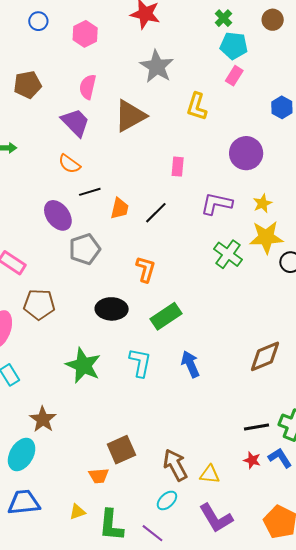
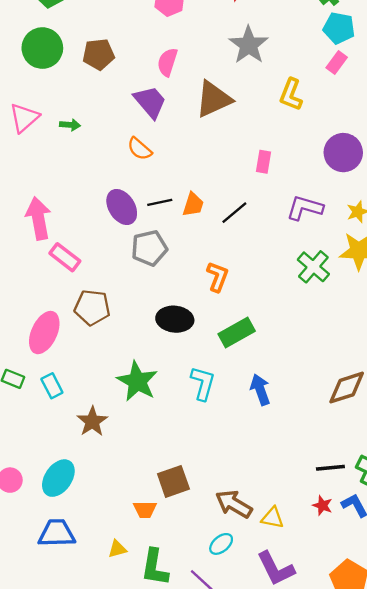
black line: (90, 192) -> (160, 202), moved
brown star: (43, 419) -> (92, 421), moved
brown arrow: (175, 465) -> (234, 504), turned -36

